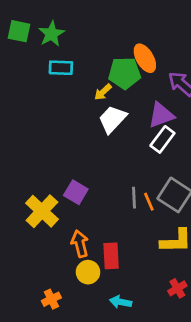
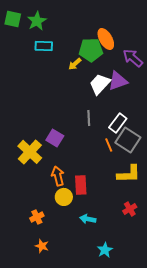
white trapezoid: (112, 119) -> (100, 84), moved
white rectangle: (162, 139) -> (118, 123), moved
gray line: (134, 198) -> (89, 118), moved

